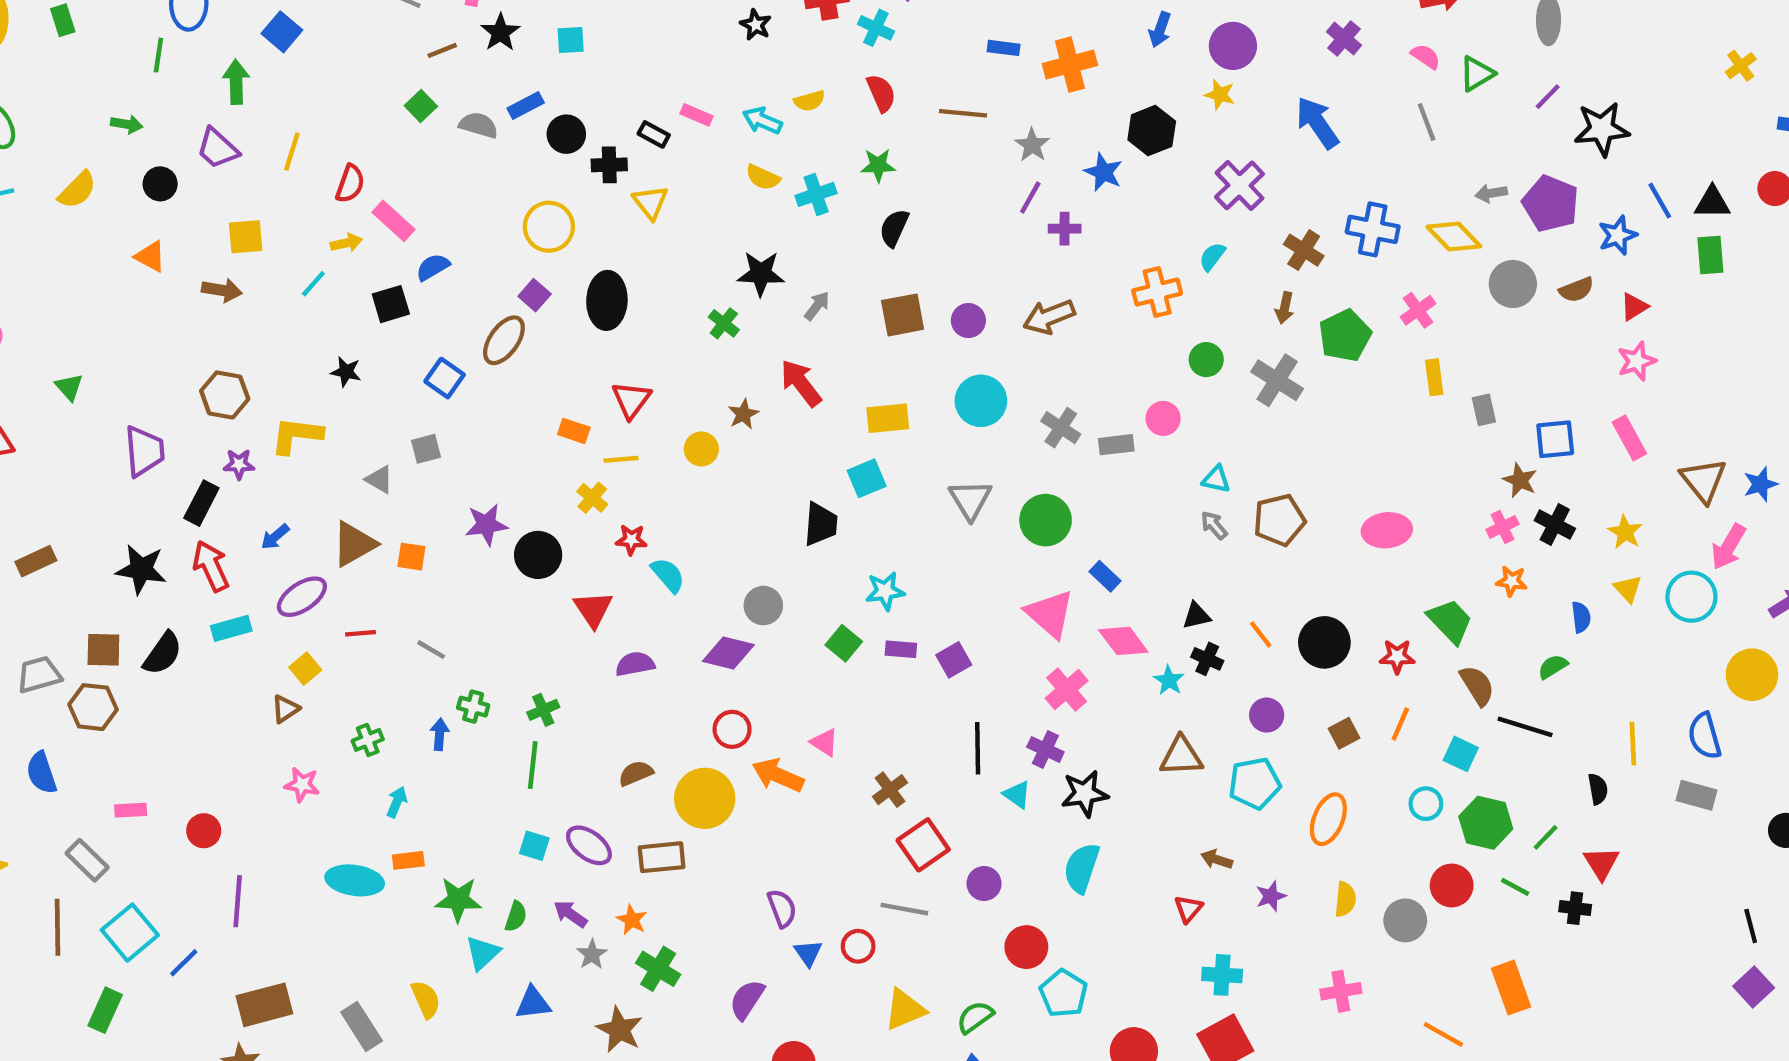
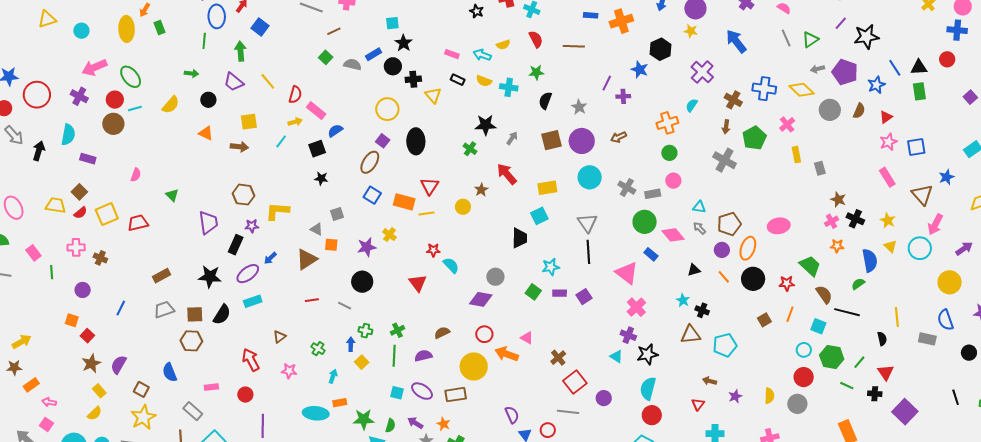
black star: (500, 32) -> (404, 43), moved
green triangle: (1477, 74) -> (810, 40), moved
black rectangle: (654, 134) -> (458, 80), moved
gray star: (1032, 145) -> (579, 107), moved
yellow line: (292, 151) -> (268, 81), turned -54
cyan cross: (816, 194) -> (509, 87), turned 30
brown semicircle: (1576, 290) -> (859, 111), turned -42
brown arrow: (1049, 317) -> (619, 137), size x0.7
purple circle: (968, 321) -> (582, 141), size x1.6
green circle: (1206, 360) -> (669, 153), moved
black star: (346, 372) -> (321, 178), moved
blue square: (445, 378) -> (372, 195), moved
orange rectangle: (574, 431) -> (404, 202), size x1.5
blue square: (1555, 439) -> (916, 147), moved
blue star: (1760, 484) -> (946, 177), moved
yellow cross: (592, 498) -> (389, 235), moved
green circle: (1046, 520) -> (645, 222), moved
black circle: (538, 555) -> (362, 282), moved
orange square: (411, 557) -> (331, 245), moved
red arrow: (211, 566) -> (251, 360), moved
purple ellipse: (302, 597) -> (248, 274), moved
blue semicircle: (1581, 617) -> (870, 261), size x1.6
pink diamond: (1123, 641) -> (673, 235), moved
black cross: (1207, 659) -> (702, 310), moved
purple semicircle: (635, 664) -> (423, 356), moved
yellow square: (305, 669) -> (362, 362), moved
gray trapezoid: (39, 675) -> (164, 310), moved
purple circle: (1267, 715) -> (722, 250), moved
blue semicircle: (1705, 736) -> (945, 320), moved
green cross: (368, 740) -> (318, 349), turned -32
black line: (978, 748) -> (588, 252), moved
brown semicircle: (636, 773) -> (442, 333), moved
orange ellipse: (1328, 819) -> (748, 248), moved
red circle: (1452, 885) -> (804, 377), moved
red circle: (1026, 947) -> (652, 415), moved
purple square: (1754, 987) -> (905, 412), moved, size x1.4

